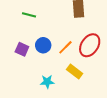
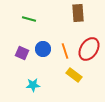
orange line: (65, 47) -> (65, 51), turned -63
cyan star: (47, 82) -> (33, 85), moved

